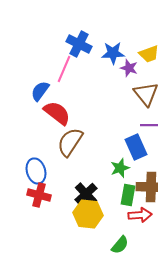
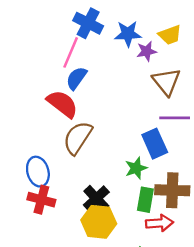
purple star: (129, 68) -> (147, 51), turned -30
blue semicircle: (40, 91) -> (76, 78), moved

